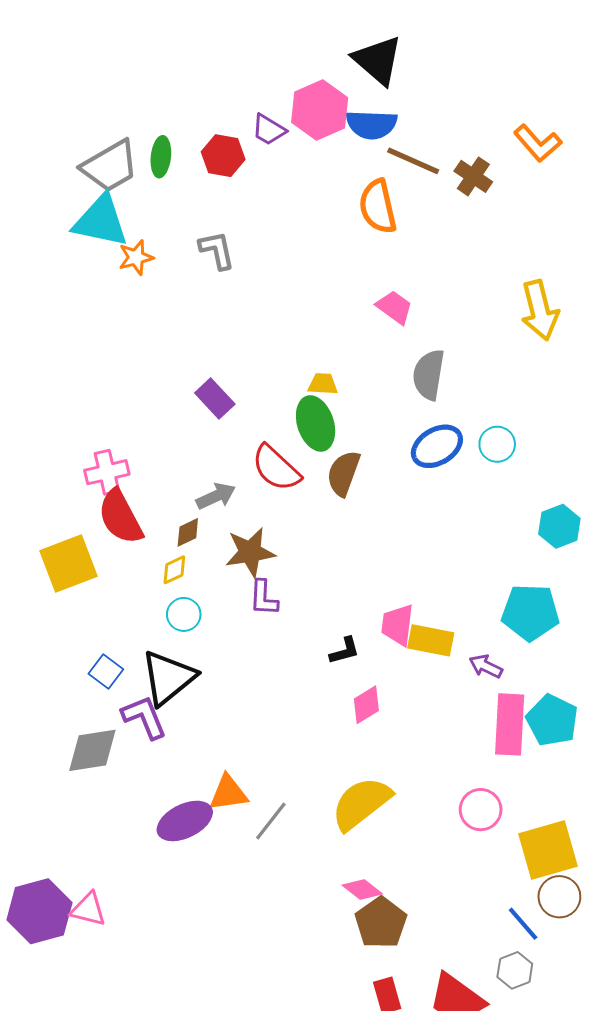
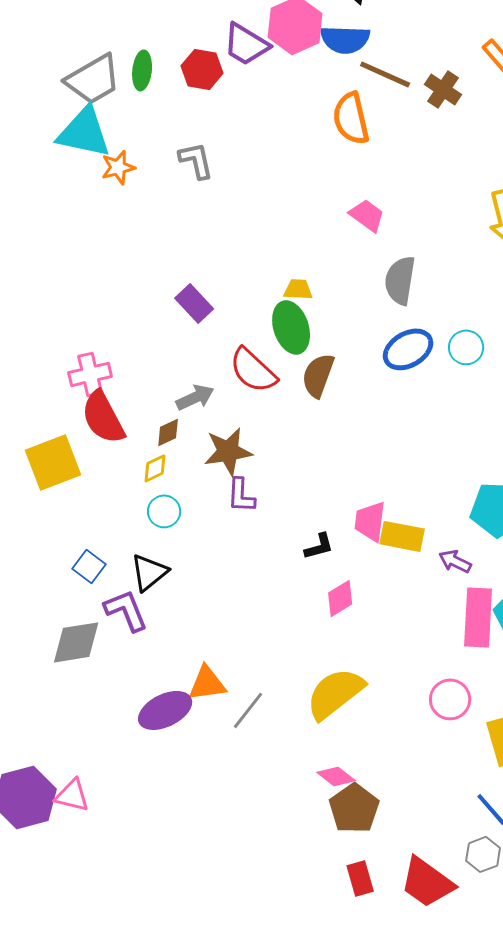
purple trapezoid: (269, 130) -> (246, 44), size x1.4
black triangle: (168, 678) -> (149, 572), size x0.7

